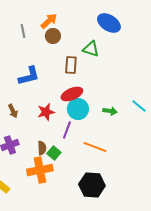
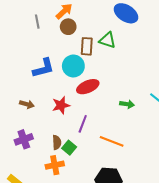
brown rectangle: (71, 65) -> (87, 46), moved
cyan circle: (78, 109) -> (73, 66), moved
brown arrow: (13, 111) -> (27, 104), turned -48
orange cross: (40, 170) -> (55, 165), size x0.7

